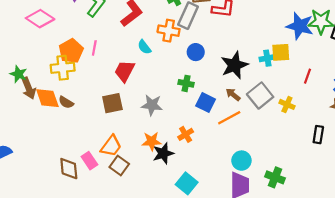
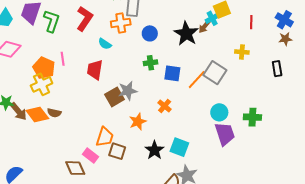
brown arrow: (233, 94) -> (204, 27), moved, turned -72
gray square: (260, 96) -> (215, 73), moved
brown square: (112, 103) -> (114, 97), moved
black star: (163, 153) -> (154, 150), moved

